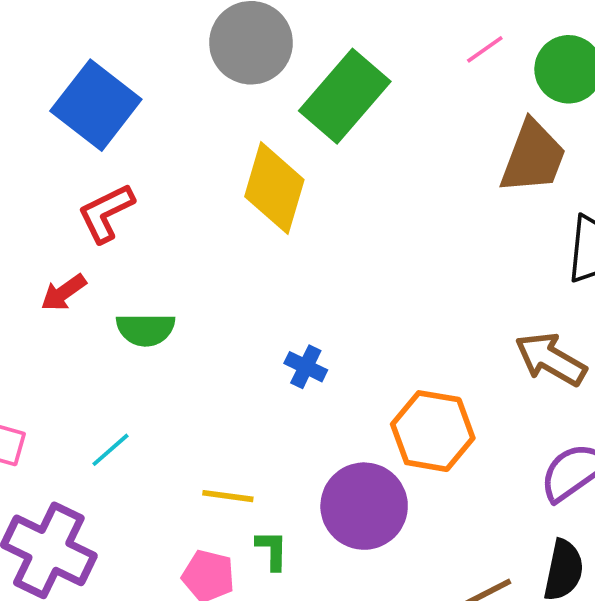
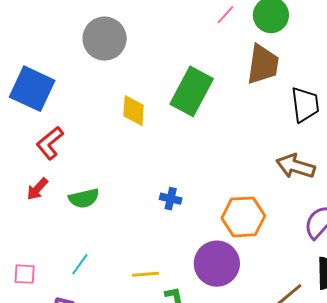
green rectangle: (345, 96) -> (192, 91), moved
yellow diamond: (274, 188) -> (134, 111), size x0.7

